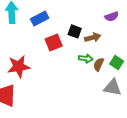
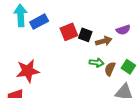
purple semicircle: (112, 16) -> (123, 30), moved
blue rectangle: (40, 18) -> (39, 22), moved
red square: (54, 42) -> (69, 32), moved

